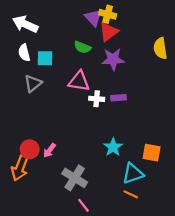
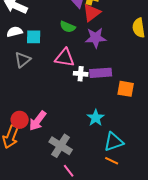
white semicircle: (24, 53) -> (15, 32), turned 91
purple rectangle: (119, 98) -> (101, 73), size x1.5
pink arrow: (49, 150) -> (38, 121), size x1.5
orange square: (152, 153) -> (126, 89), moved

